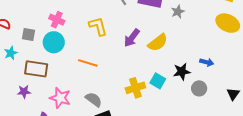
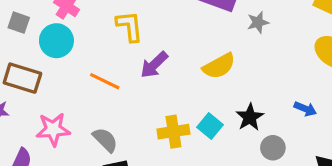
purple arrow: (132, 38) -> (154, 65), moved
blue arrow: (207, 62) -> (305, 109), moved
black star: (182, 72) -> (250, 117), turned -30
pink star: (60, 98) -> (53, 129), turned -30

